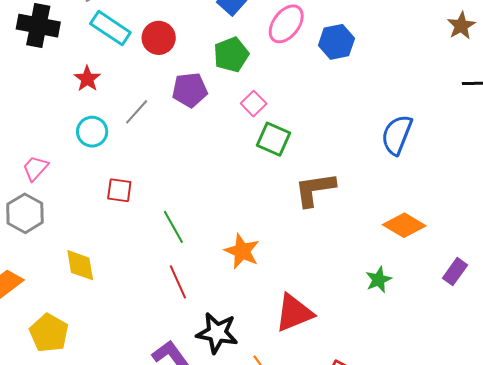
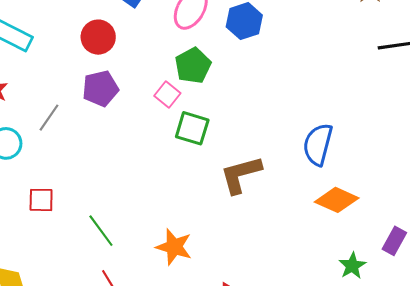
red circle: (159, 38) -> (98, 37), moved
green pentagon: (231, 55) -> (193, 66), moved
blue semicircle: (397, 135) -> (318, 144), moved
green star: (379, 280) -> (352, 266), moved

